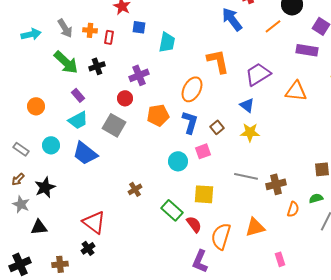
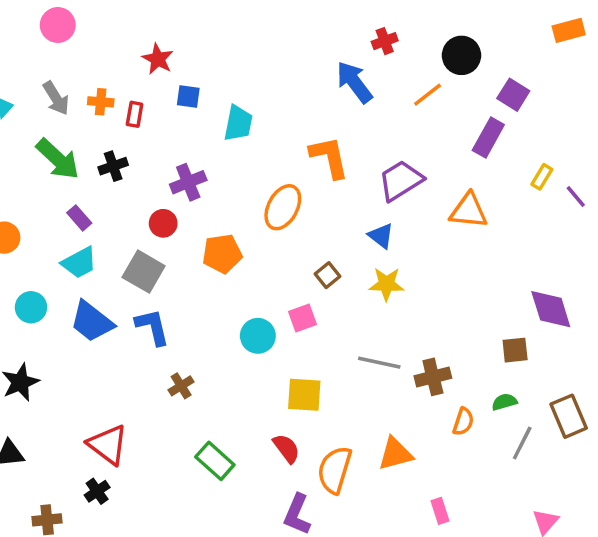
purple rectangle: (307, 50) -> (488, 138), turned -70
blue L-shape: (190, 122) -> (152, 327), moved, turned -30
green rectangle: (172, 210) -> (215, 461), moved

